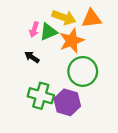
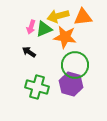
yellow arrow: (64, 17) -> (58, 16), turned 145
orange star: (72, 41) -> (65, 37), turned 30
purple hexagon: (67, 102) -> (71, 84), moved

